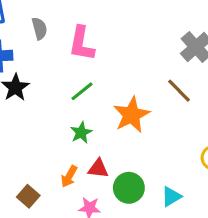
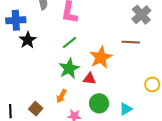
brown line: (179, 91) -> (131, 42), turned -42
green star: (81, 133) -> (69, 69), size x1.5
red triangle: (98, 169) -> (89, 79), moved

